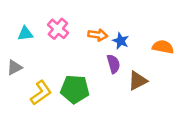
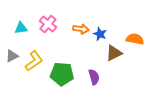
purple semicircle: (113, 64) -> (94, 77), moved
brown triangle: (138, 81) -> (114, 53), moved
yellow L-shape: (41, 93) -> (34, 61), moved

